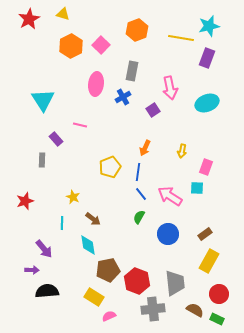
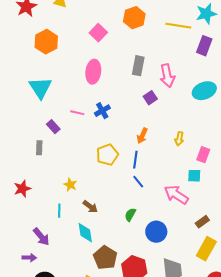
orange hexagon: (71, 46) -> (46, 42), moved
gray rectangle: (132, 71) -> (138, 66), moved
blue cross: (123, 97) -> (102, 111), moved
pink arrow: (170, 196) -> (176, 195), moved
green semicircle: (139, 217) -> (130, 215), moved
blue circle: (168, 234) -> (156, 232), moved
brown pentagon: (108, 270) -> (105, 258), turned -30

